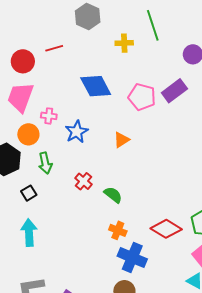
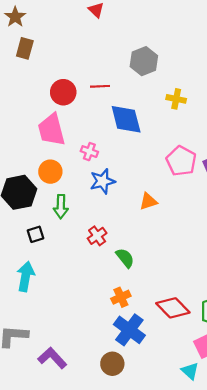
blue diamond: (96, 86) -> (126, 119), moved
pink trapezoid: (20, 97) -> (51, 130), turned -48
pink cross: (49, 116) -> (89, 152), moved
orange cross: (118, 230) -> (121, 297), turned 30

